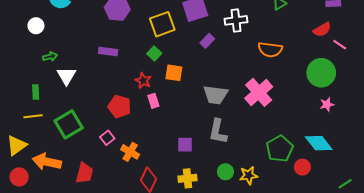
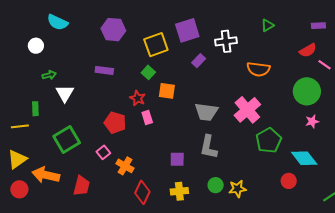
yellow line: (33, 116) -> (20, 126), moved
green pentagon: (280, 149) -> (269, 140), moved

